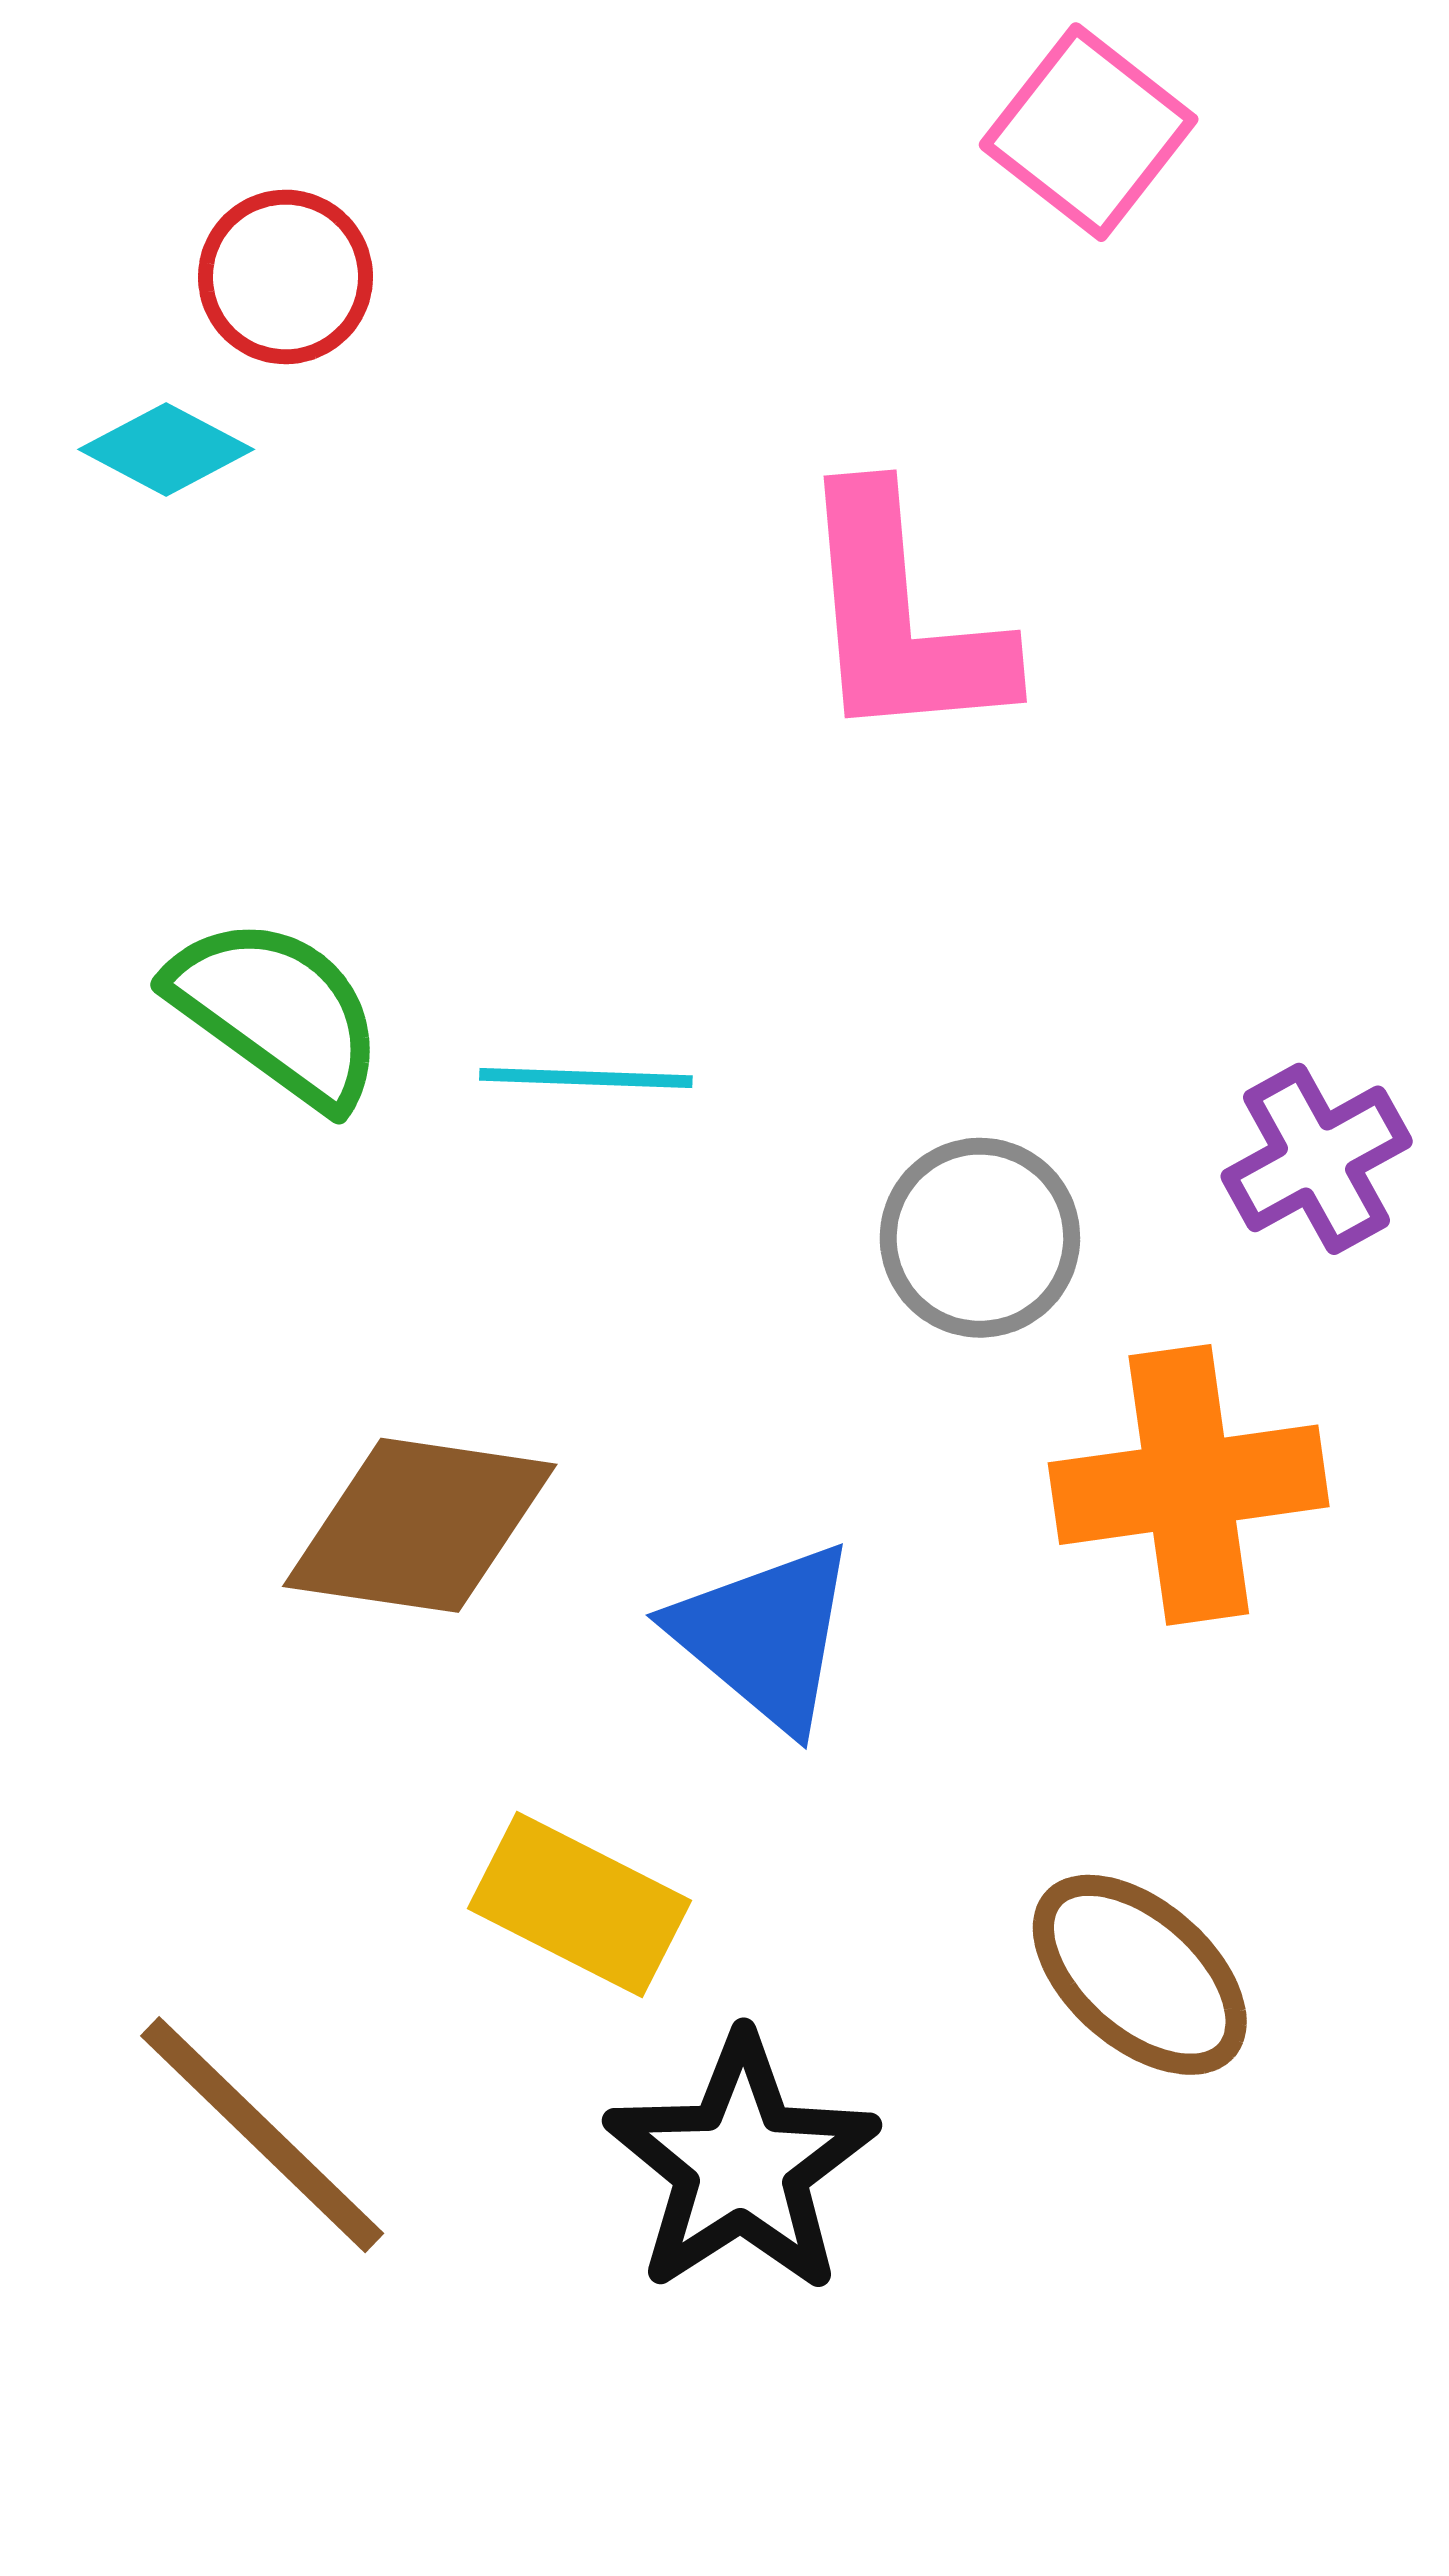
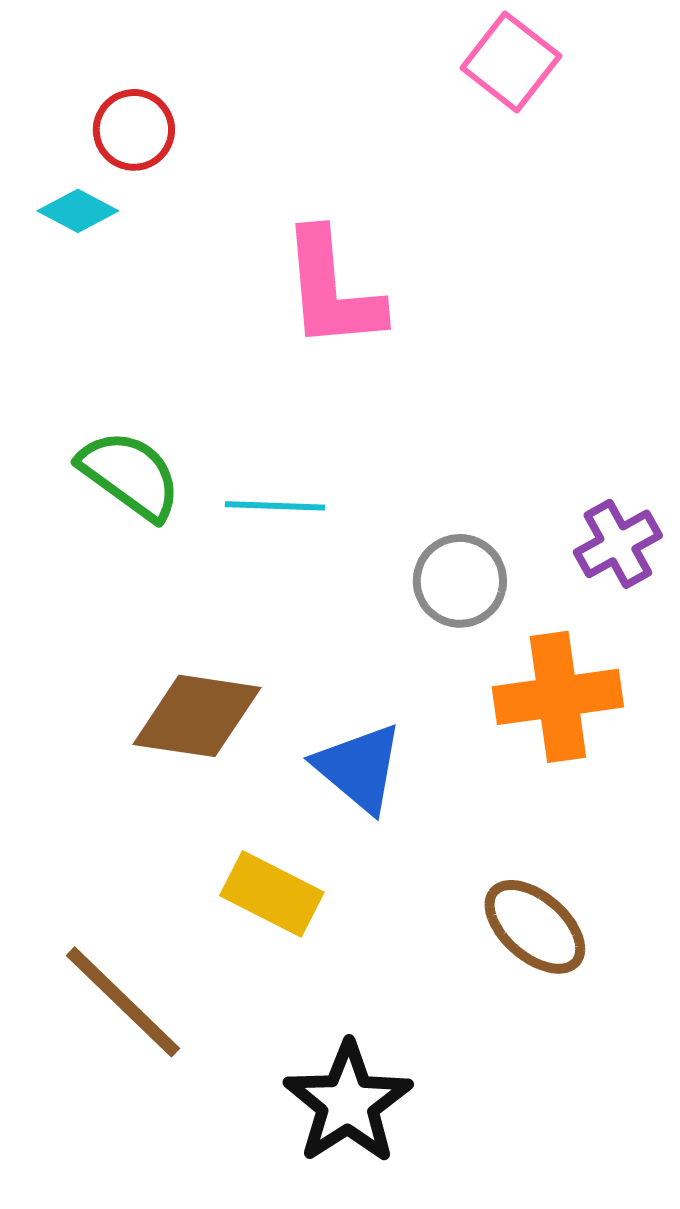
pink L-shape: (901, 618) -> (332, 290), moved
black star: (741, 2164) -> (348, 1103), moved

